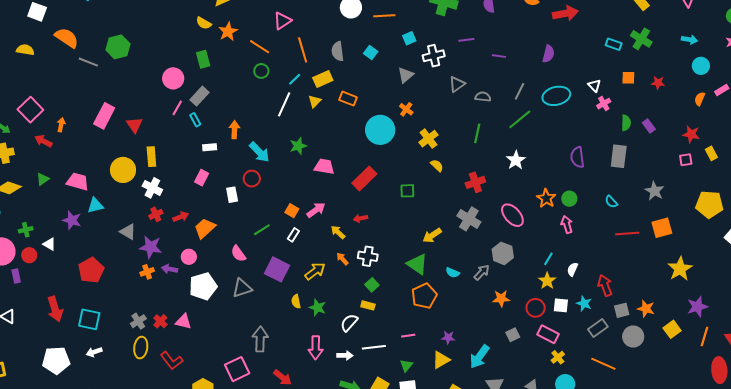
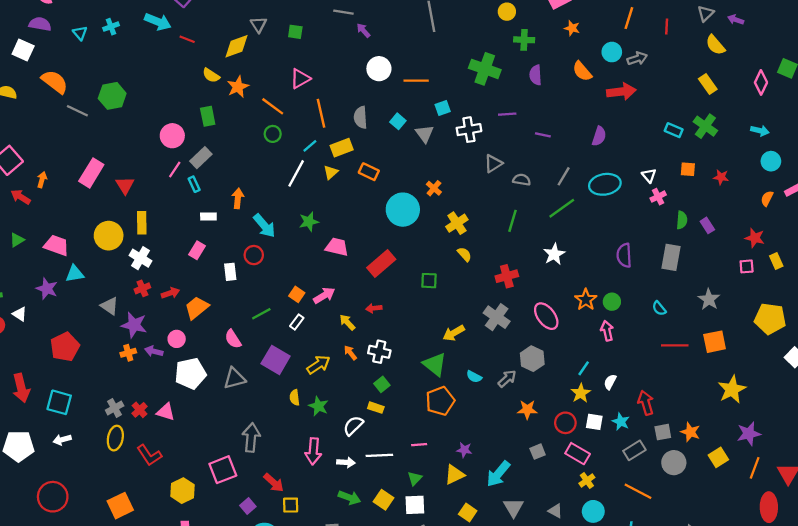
gray triangle: (406, 75) -> (425, 134), moved, turned -30

